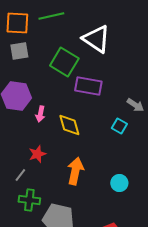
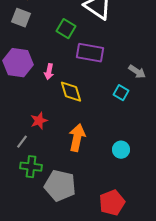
gray square: (19, 51) -> (21, 18), turned 30
green square: (64, 62) -> (66, 29), size x0.7
pink arrow: (40, 114) -> (49, 72), moved

